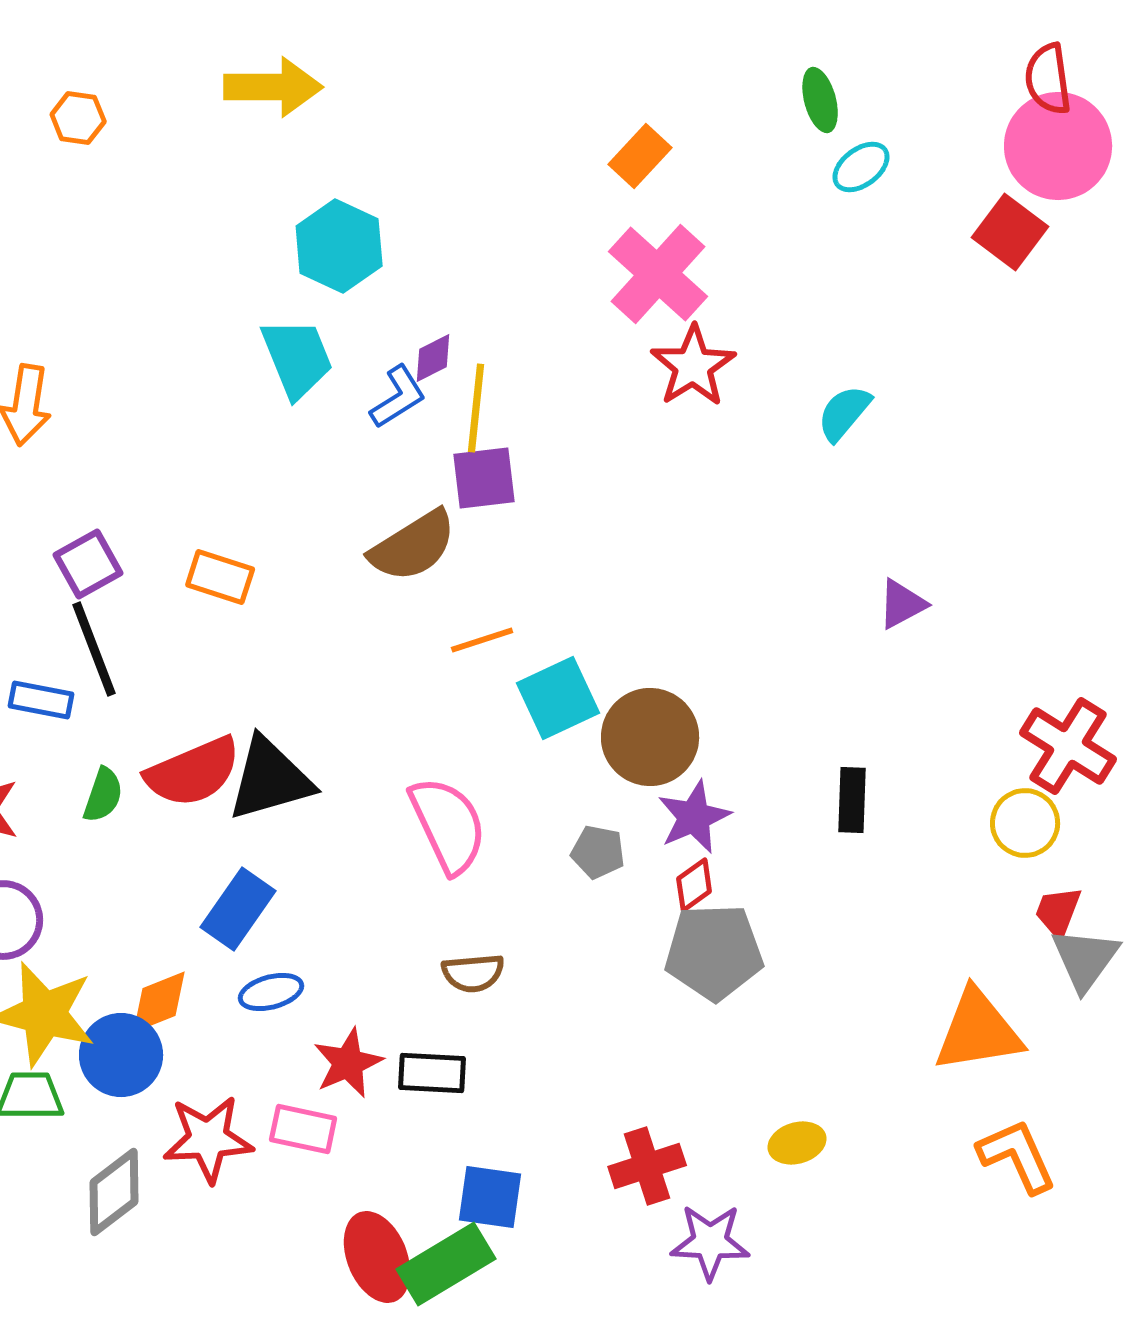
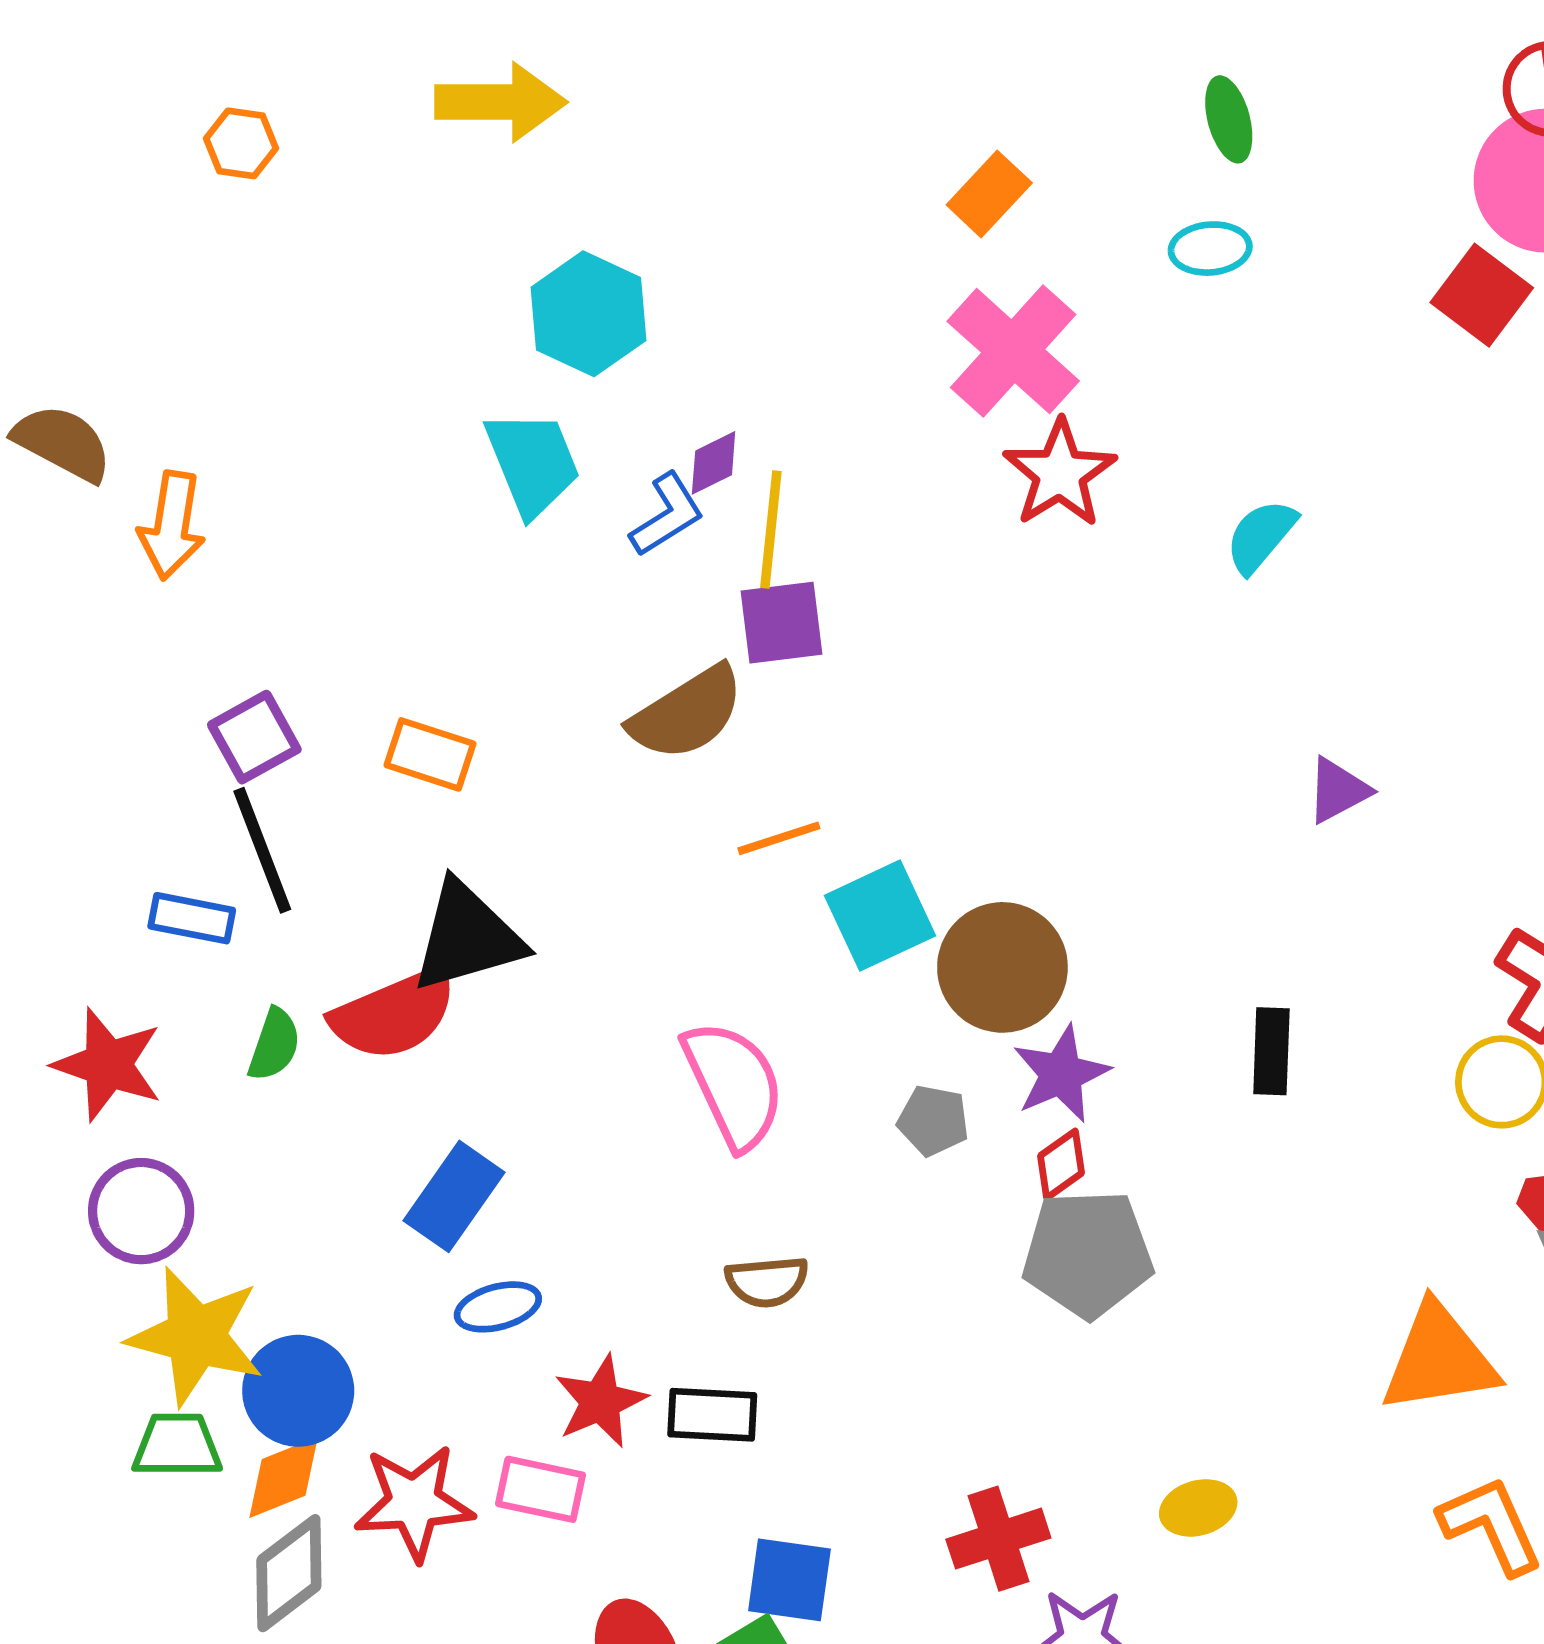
cyan ellipse: (861, 167) -> (1210, 249), moved, turned 32
black triangle: (270, 779) -> (467, 937), moved
orange diamond: (159, 1002) -> (284, 1477), moved

